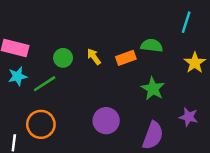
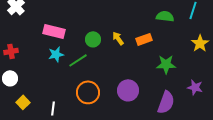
green semicircle: (152, 46) -> (165, 16), moved
green star: (153, 89) -> (166, 64), turned -30
orange circle: (41, 124) -> (88, 92), moved

